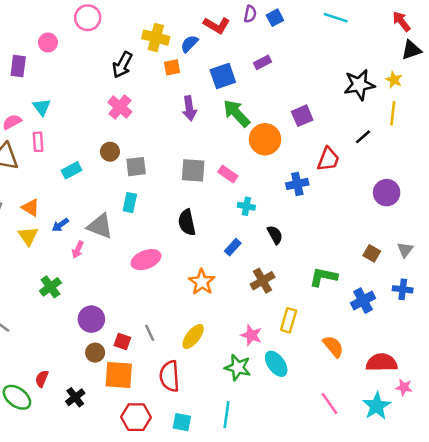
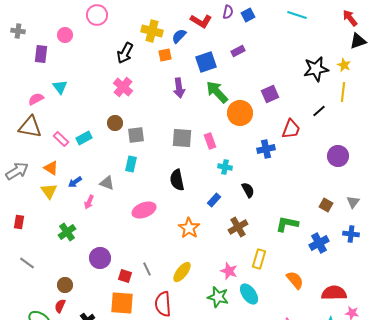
pink rectangle: (38, 142) -> (61, 139), moved, turned -42
pink rectangle: (228, 174) -> (210, 141), turned 35
gray triangle: (100, 226) -> (107, 183), size x0.7
brown circle: (95, 353) -> (65, 285), moved

